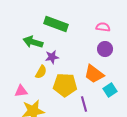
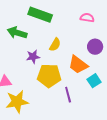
purple circle: (105, 49) -> (95, 47), moved
purple star: (52, 57) -> (33, 57), moved
yellow semicircle: (41, 72) -> (55, 45), moved

